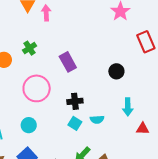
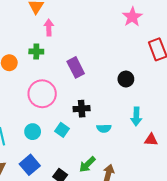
pink arrow: (46, 13) -> (49, 27), moved
green cross: (29, 48) -> (36, 51), turned 32
cyan square: (75, 123) -> (62, 130), moved

